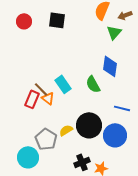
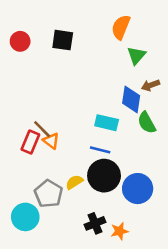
brown arrow: (125, 15) -> (150, 85), moved
cyan rectangle: (63, 84) -> (107, 123), moved, turned -42
green semicircle: (93, 84) -> (147, 123), moved
blue line: (122, 108) -> (100, 150), moved

